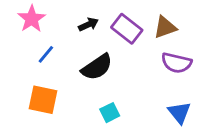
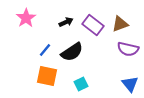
blue line: (46, 54) -> (45, 50), moved
orange square: (43, 100) -> (47, 76), moved

